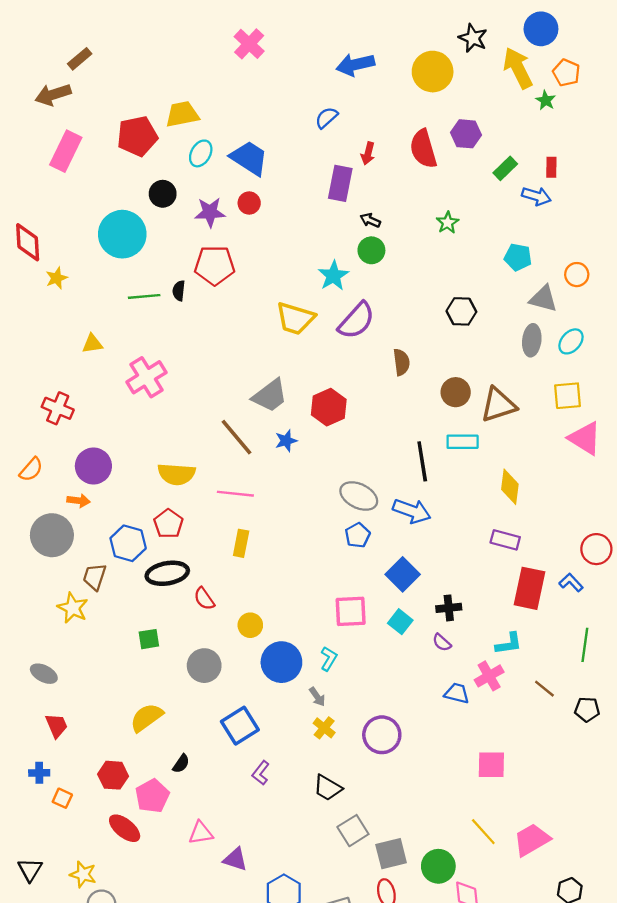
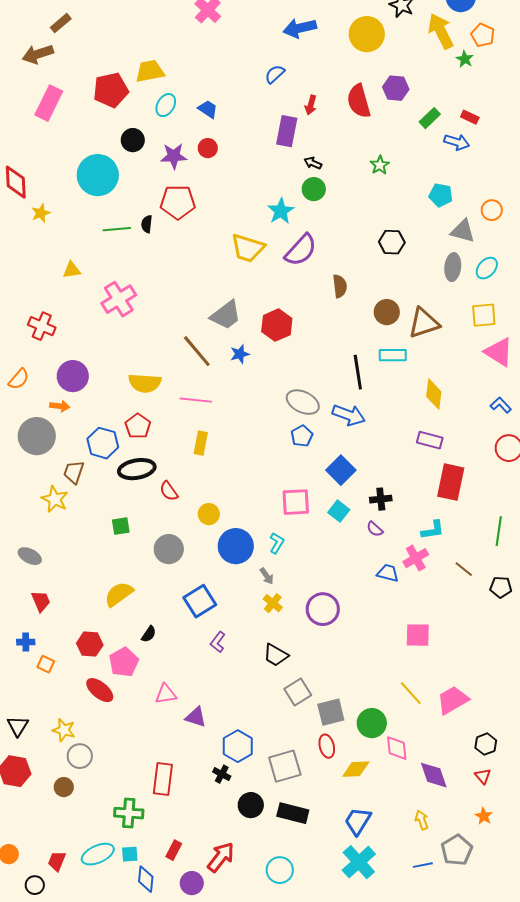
blue trapezoid: (249, 158) -> (208, 109), size x0.6
red rectangle: (551, 167) -> (470, 117), turned -66
blue L-shape: (571, 583) -> (501, 405), moved

